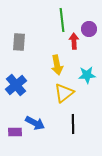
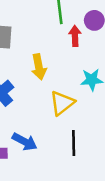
yellow arrow: (57, 65) -> (39, 67), moved

